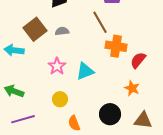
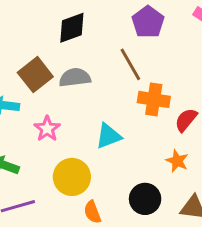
gray semicircle: (62, 31) -> (75, 78), size x1.5
pink star: (57, 66) -> (47, 129), moved
yellow circle: (60, 99) -> (72, 177), size x1.6

